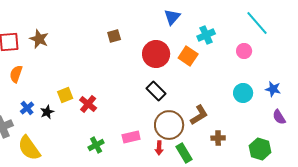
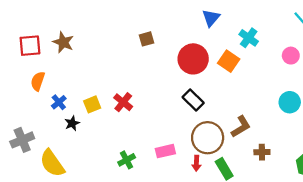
cyan cross: (206, 35) -> (249, 38), turned -30
red cross: (88, 104) -> (123, 102), moved
blue cross: (27, 108) -> (59, 102), moved

